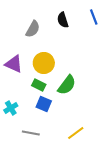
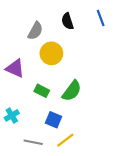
yellow circle: (44, 63) -> (51, 53), moved
blue square: (44, 104) -> (54, 120), moved
yellow line: (76, 133) -> (65, 140), moved

